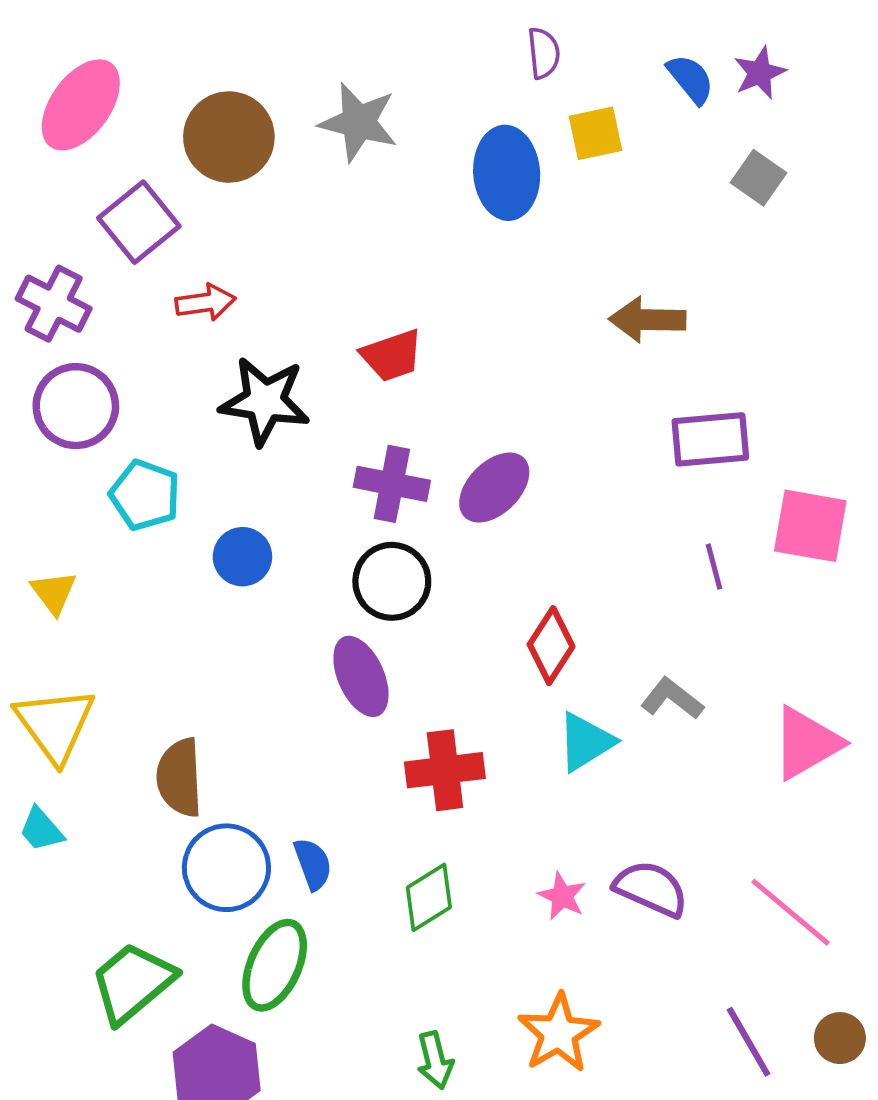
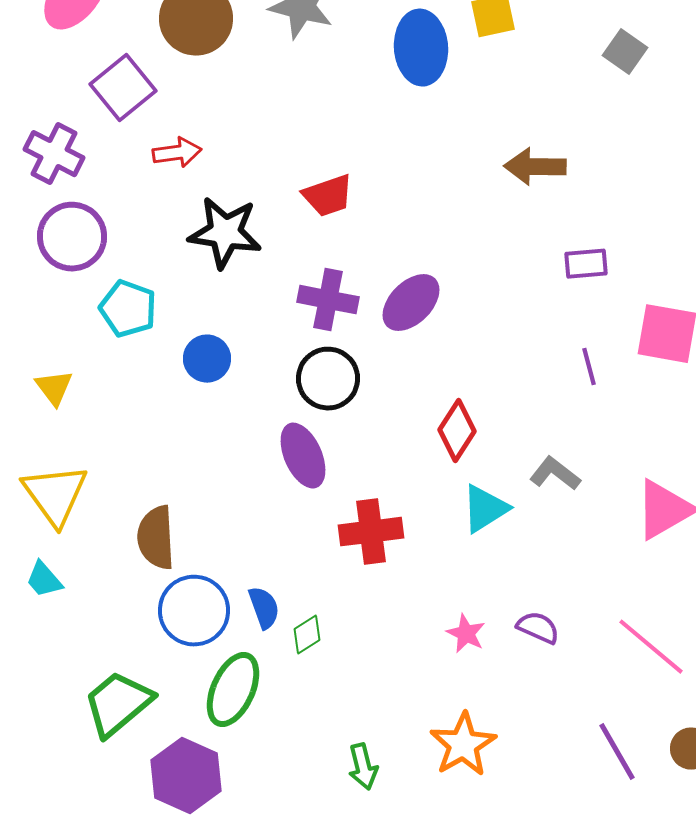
purple rectangle: (710, 439) -> (586, 264), size x0.7
purple semicircle: (651, 889) -> (538, 628), size x0.7
green diamond: (429, 897) -> (307, 635), moved, size x0.7

